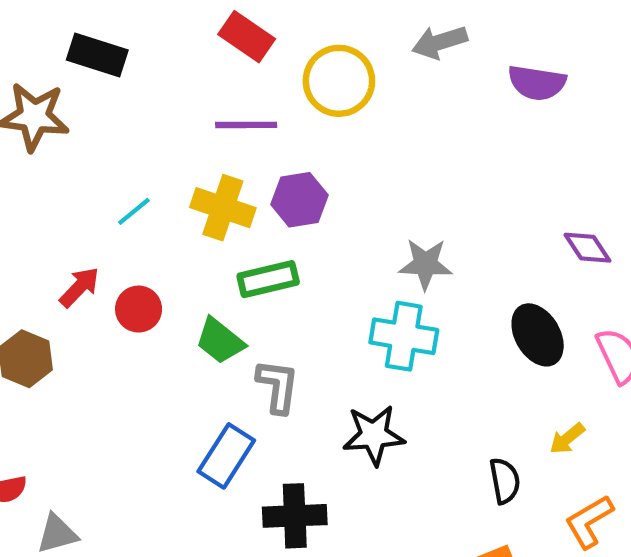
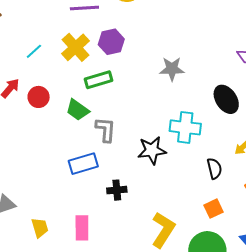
yellow cross: (223, 208) -> (76, 47), turned 32
cyan cross: (404, 336) -> (185, 127), moved
blue rectangle: (226, 456) -> (83, 164), turned 44
black cross: (295, 516) -> (117, 190), size x0.7

